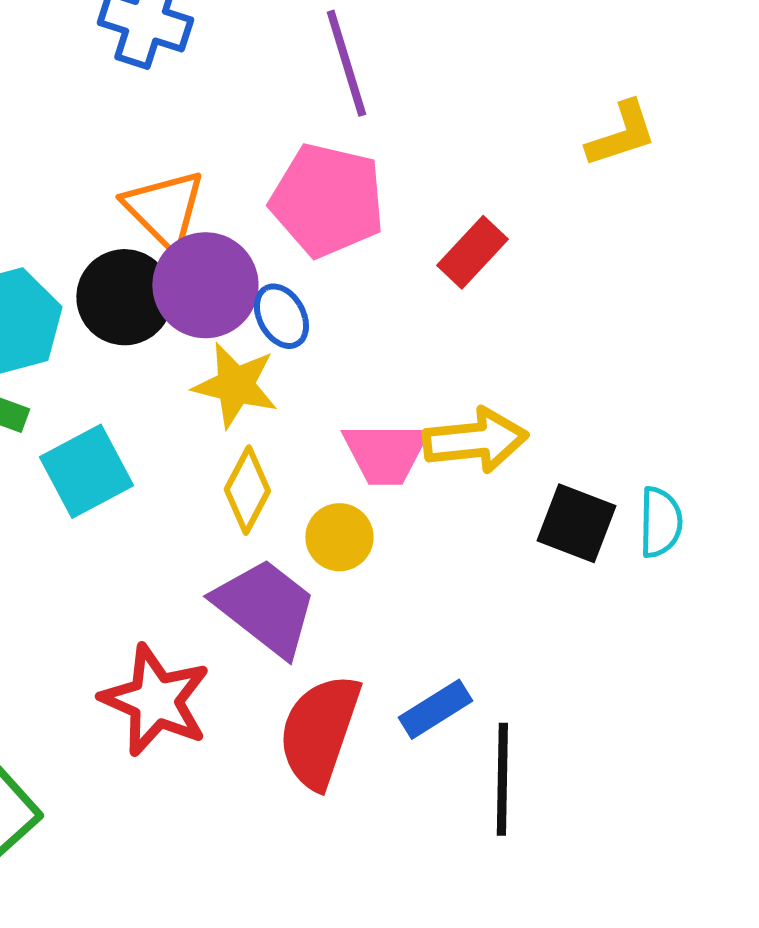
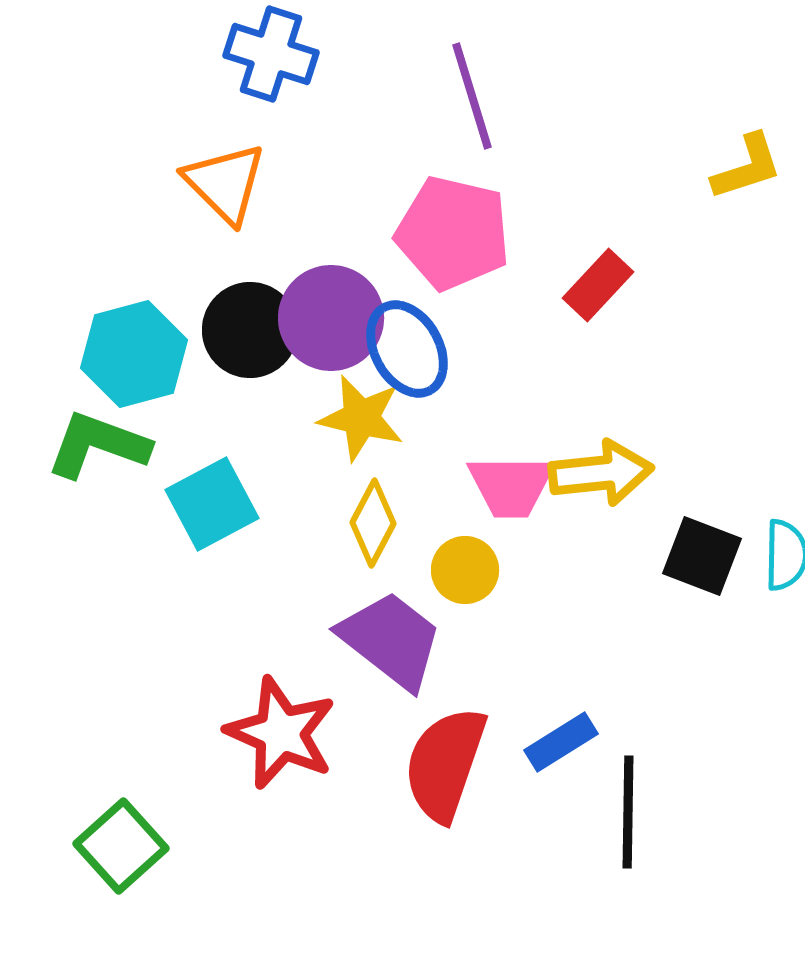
orange triangle: (164, 209) -> (225, 183), moved
blue ellipse: (281, 316) -> (407, 349), size x1.5

